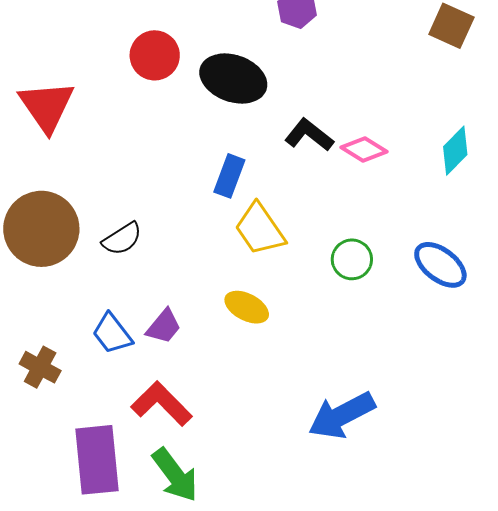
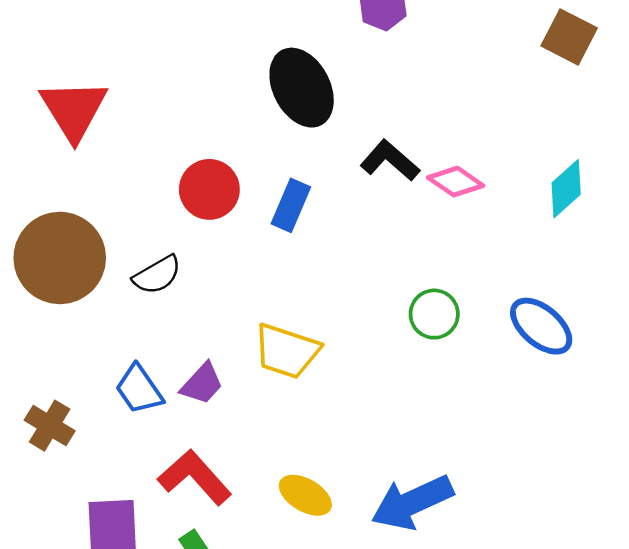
red circle: (155, 55) -> (209, 189), moved
black ellipse: (233, 79) -> (302, 88), turned 40
yellow trapezoid: (260, 229) -> (287, 351), moved, turned -40
yellow ellipse: (247, 307) -> (305, 495), moved

